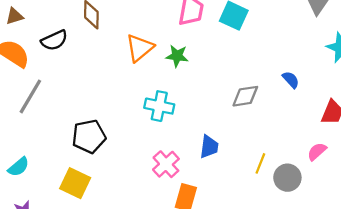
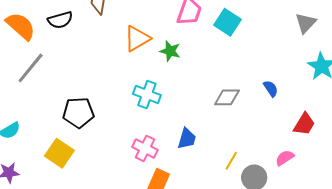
pink cross: (166, 164) -> (145, 148), turned -30

